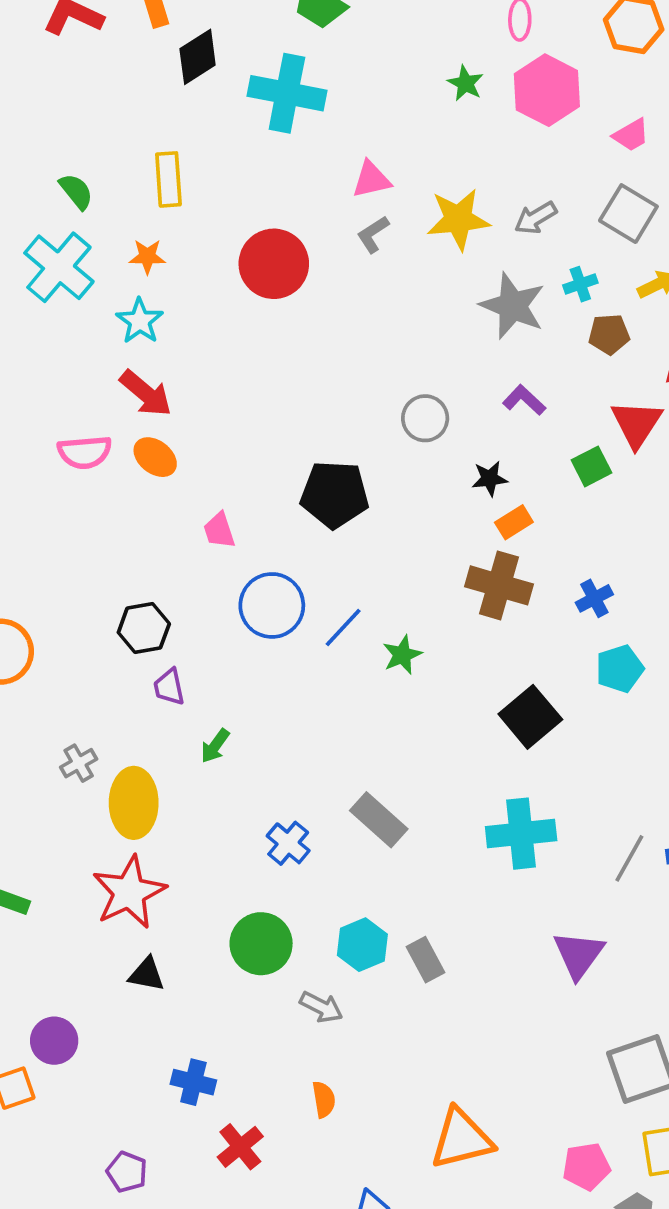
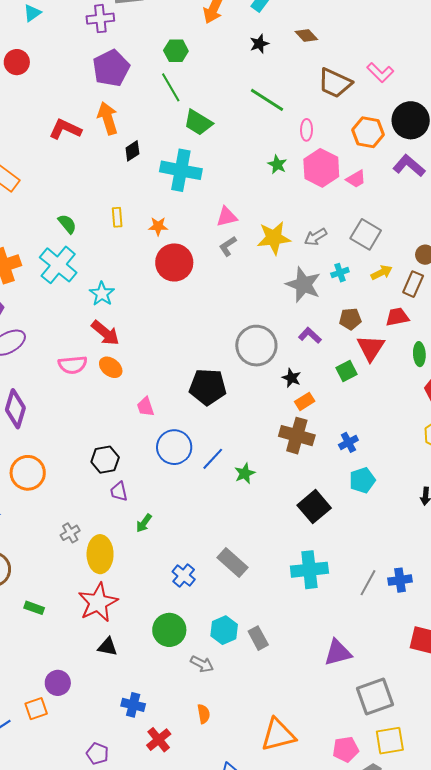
black diamond: (198, 57) -> (132, 151), size x0.7
pink trapezoid: (631, 135) -> (356, 179), moved
yellow rectangle: (168, 179) -> (117, 217), size x0.7
orange star: (147, 257) -> (158, 226), moved
brown pentagon: (609, 334) -> (350, 319), moved
gray circle: (425, 418) -> (256, 346), size x1.6
black star: (490, 479) -> (291, 378), turned 30
purple triangle: (579, 955) -> (338, 653), moved, turned 40

